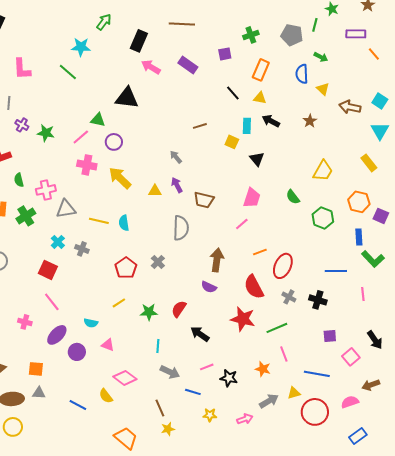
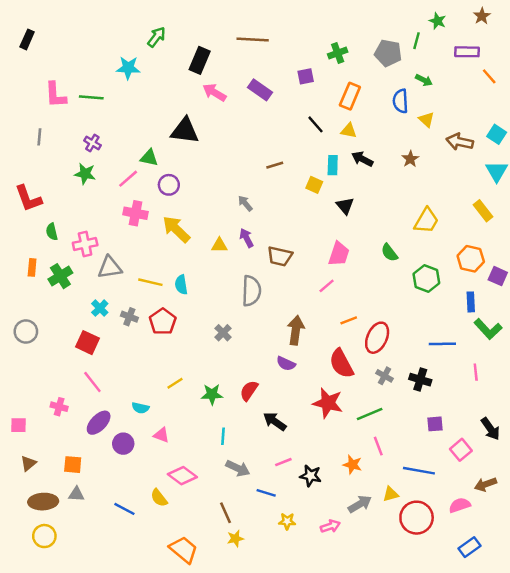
green line: (68, 72) -> (91, 97), moved, turned -36
purple cross: (22, 125) -> (92, 143), moved
red pentagon: (126, 268) -> (163, 322), moved

